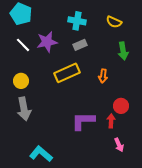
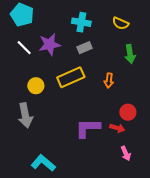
yellow circle: (21, 81) -> (36, 86), moved
red arrow: (111, 121) -> (117, 128), turned 104

